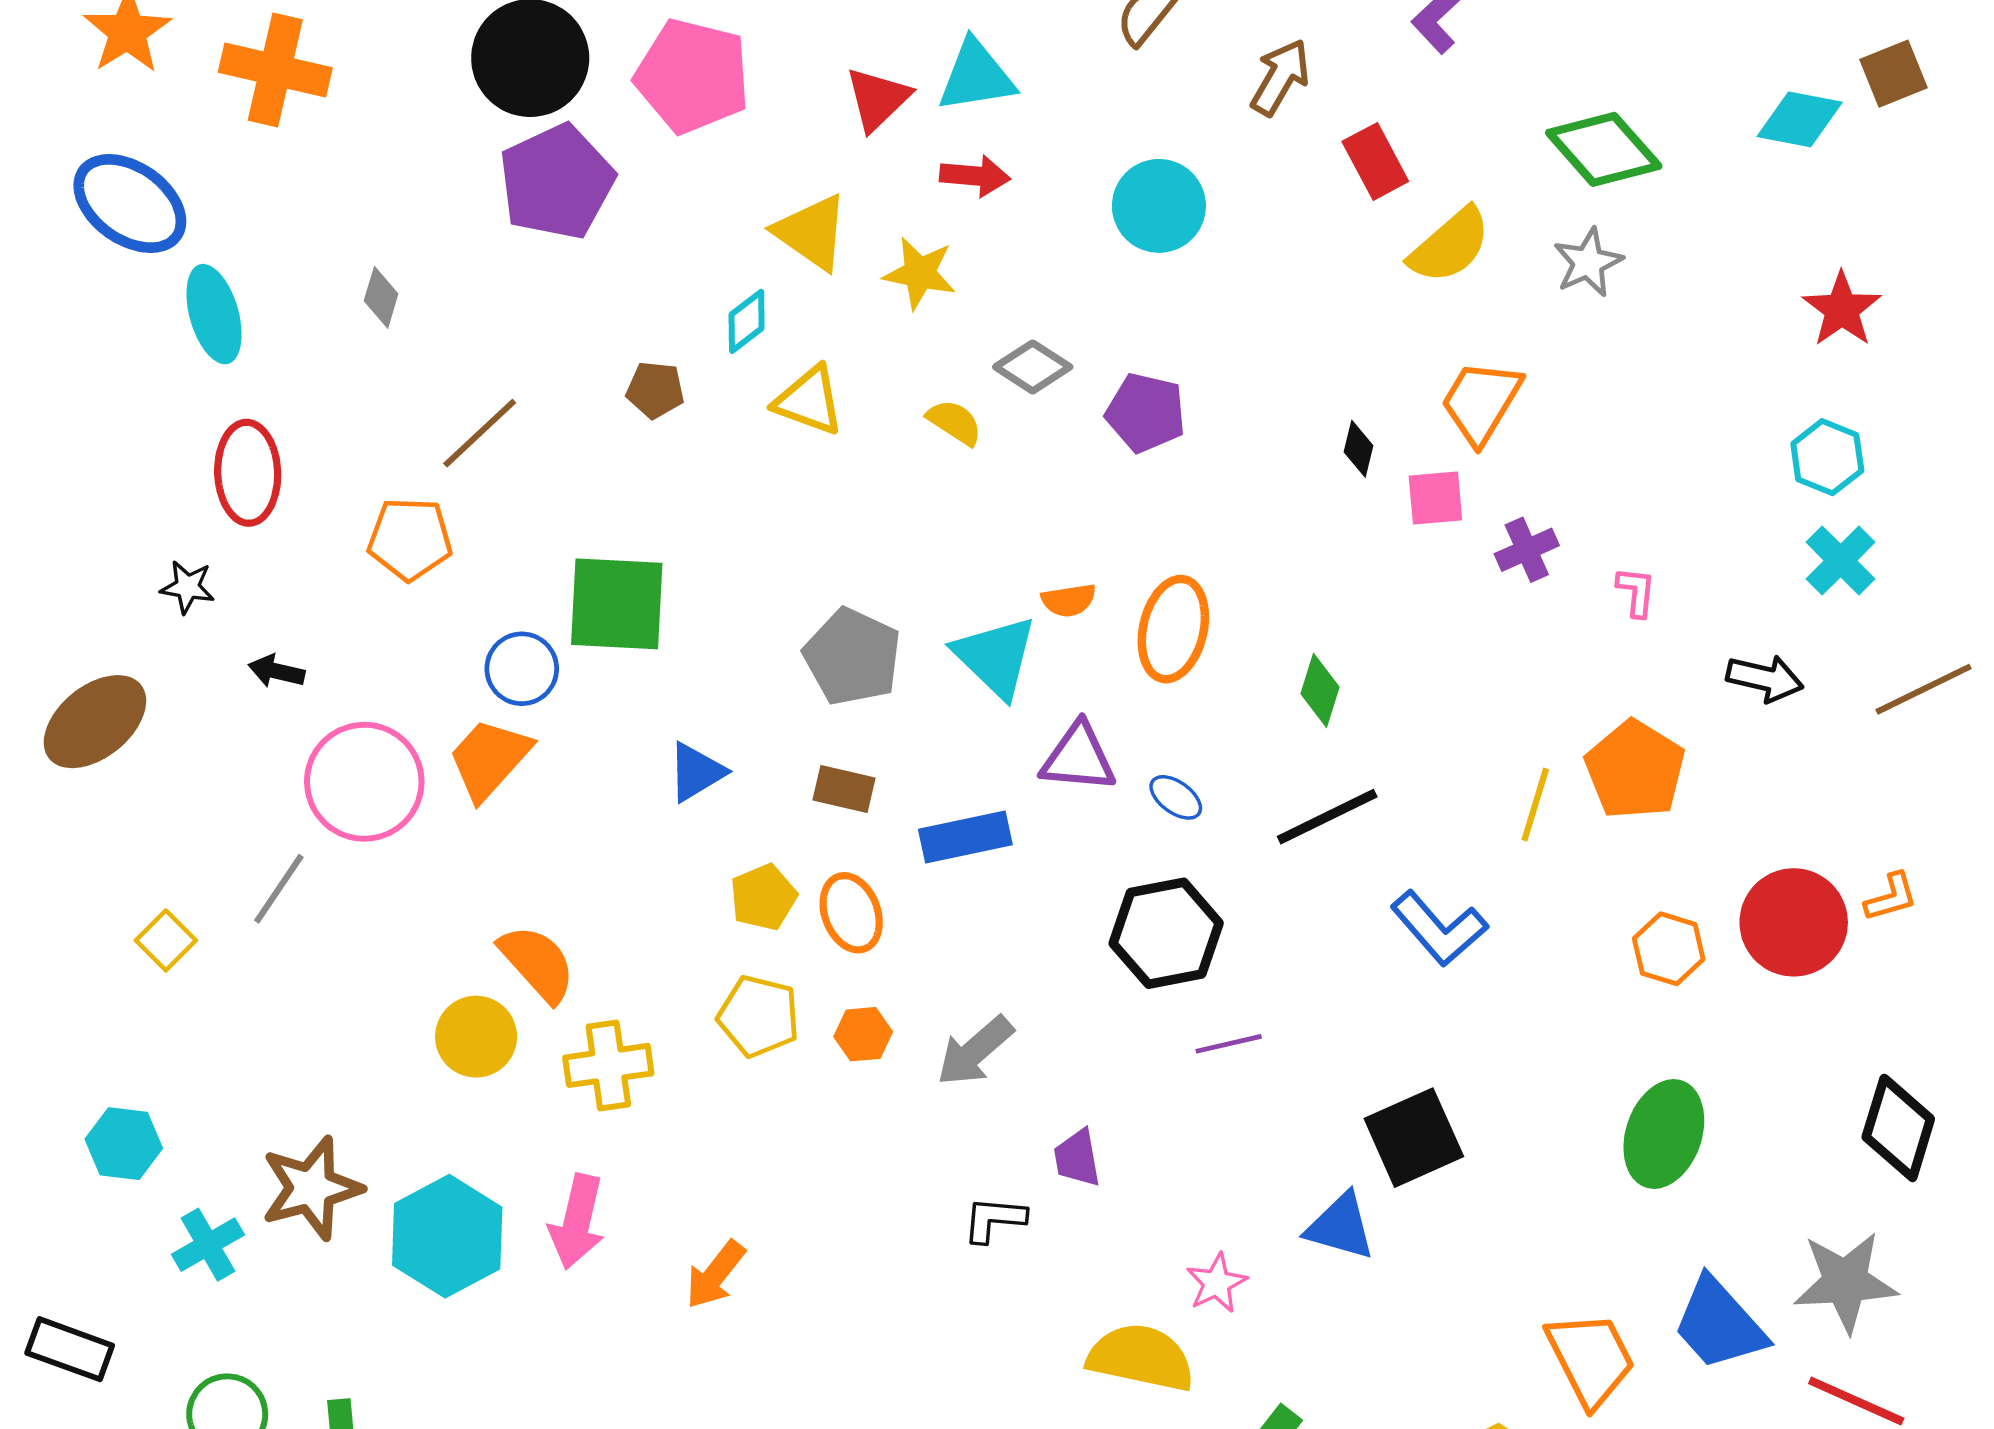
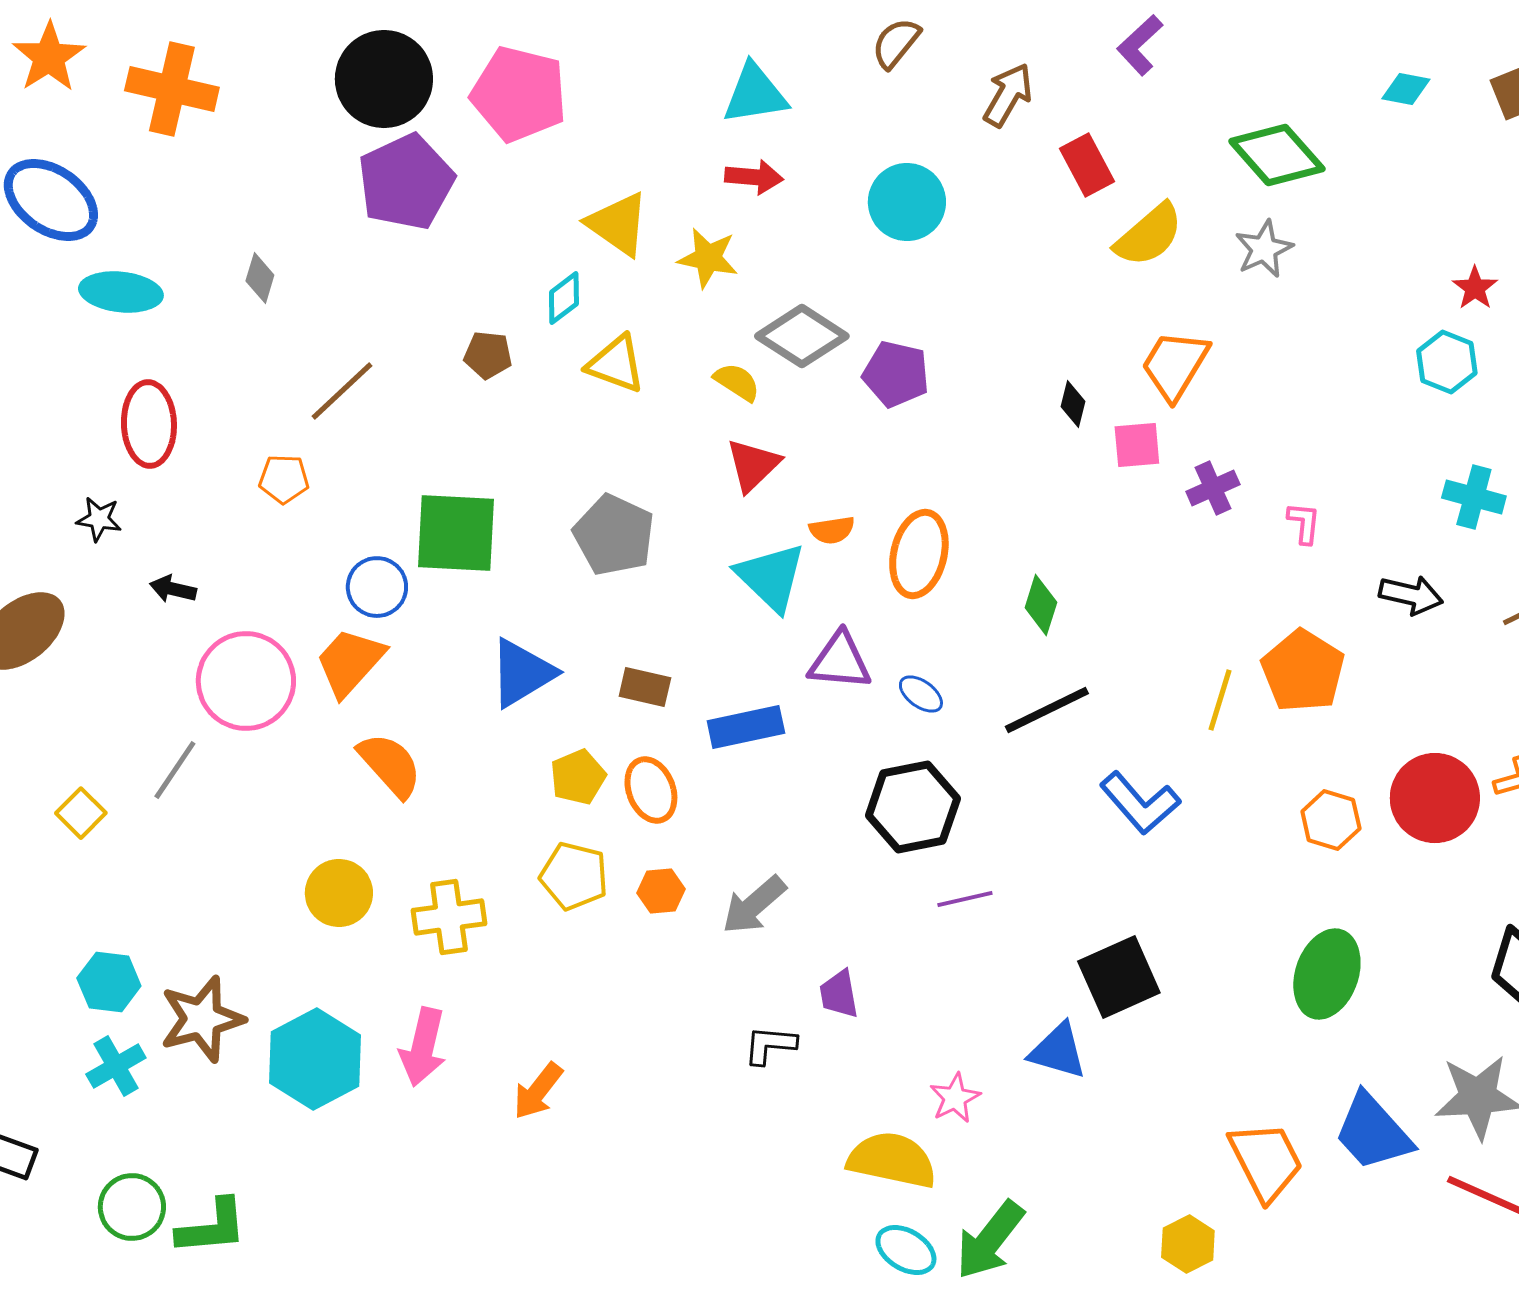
red triangle: (878, 99) -> (753, 465), moved
cyan diamond: (1800, 119) -> (1406, 89), moved, size x0.7
red star: (1842, 309) -> (1475, 288), size x0.7
cyan ellipse: (214, 314) -> (121, 292), turned -68
gray diamond: (1033, 367) -> (802, 336), size x1.4
cyan hexagon: (1827, 457) -> (1447, 362), moved
orange pentagon: (410, 539) -> (284, 479), size x0.7
cyan cross: (1841, 561) -> (1474, 497), turned -30
gray pentagon: (852, 657) -> (614, 535), moved
blue triangle: (696, 772) -> (522, 673), size x1.4
orange semicircle: (537, 963) -> (390, 765), moved
cyan hexagon: (124, 1144) -> (109, 982), moved

